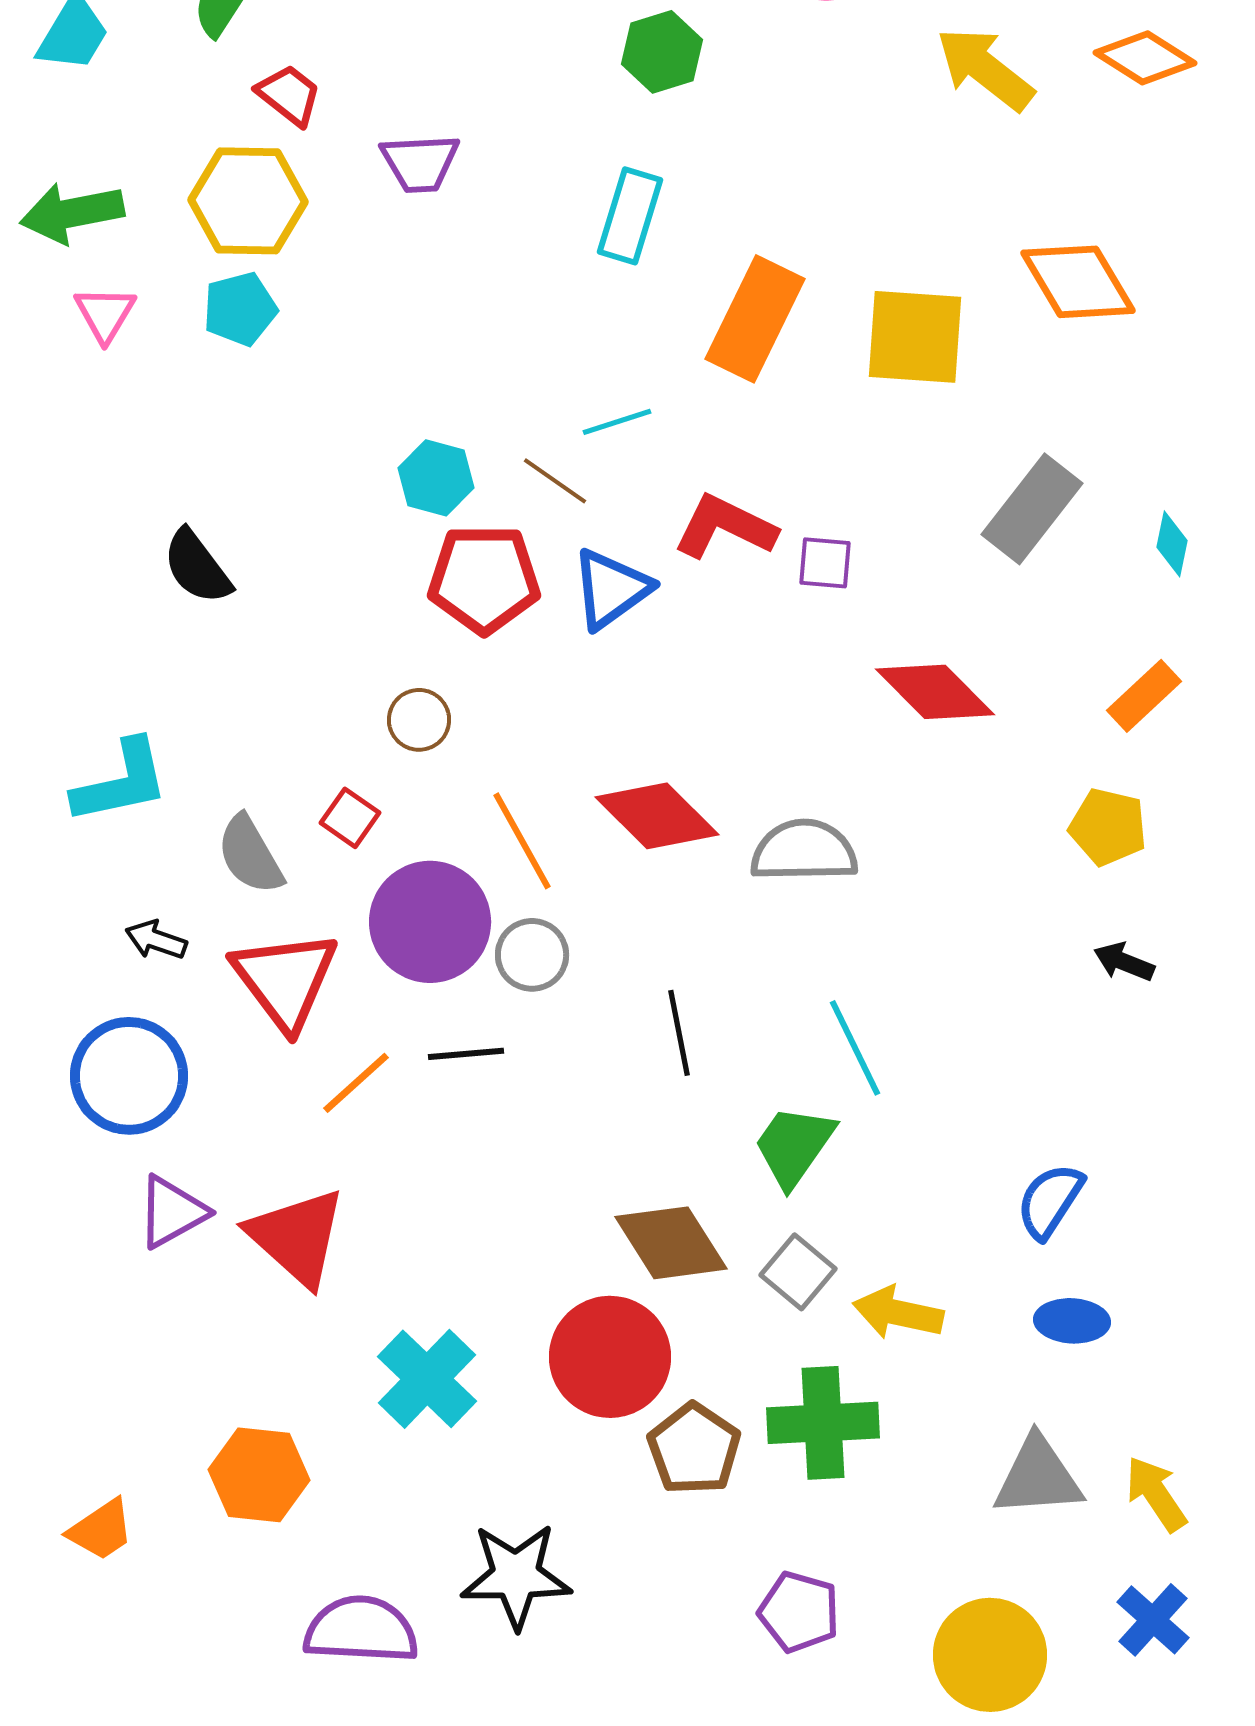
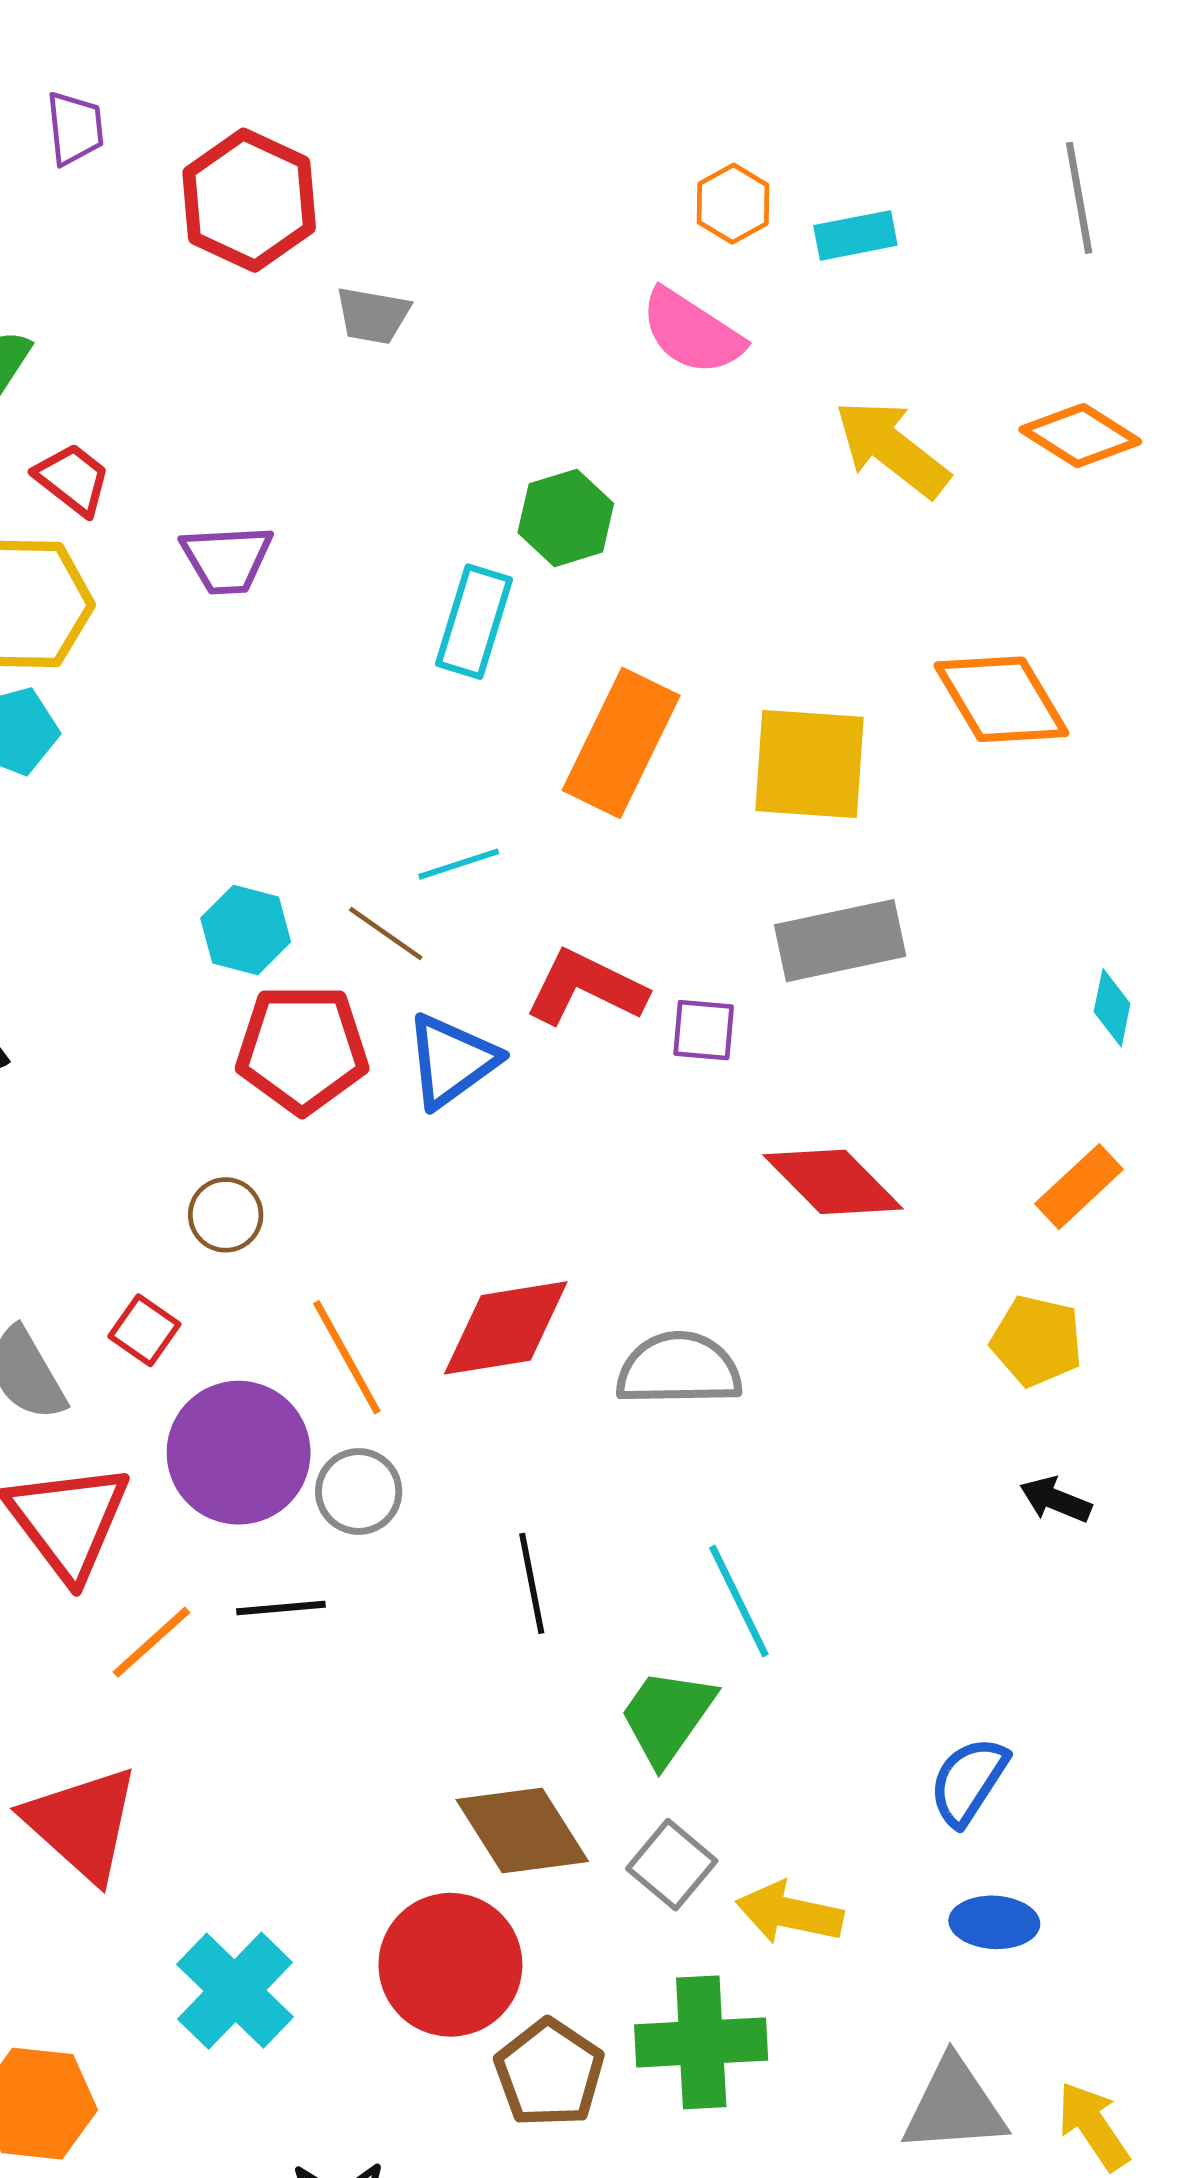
green hexagon: (662, 52) -> (566, 518), moved
gray rectangle: (1032, 509) -> (840, 941), moved, turned 40
red diamond: (657, 816) -> (506, 1328), turned -54

